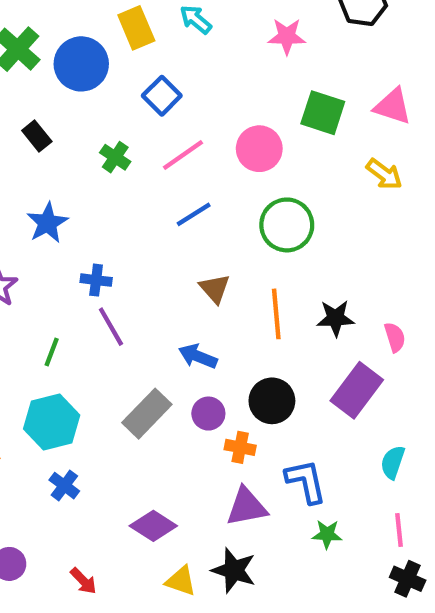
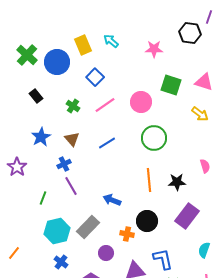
blue line: (194, 214) -> (107, 143), moved
blue cross: (96, 280) -> (64, 164), turned -32
brown triangle: (215, 289) -> (72, 139), moved
pink semicircle: (395, 337) -> (205, 166), moved
purple circle: (208, 414) -> (106, 253), moved
cyan hexagon: (52, 422) -> (57, 231), moved
orange cross: (240, 447) -> (127, 234), moved
blue cross: (64, 486) -> (61, 262), moved

